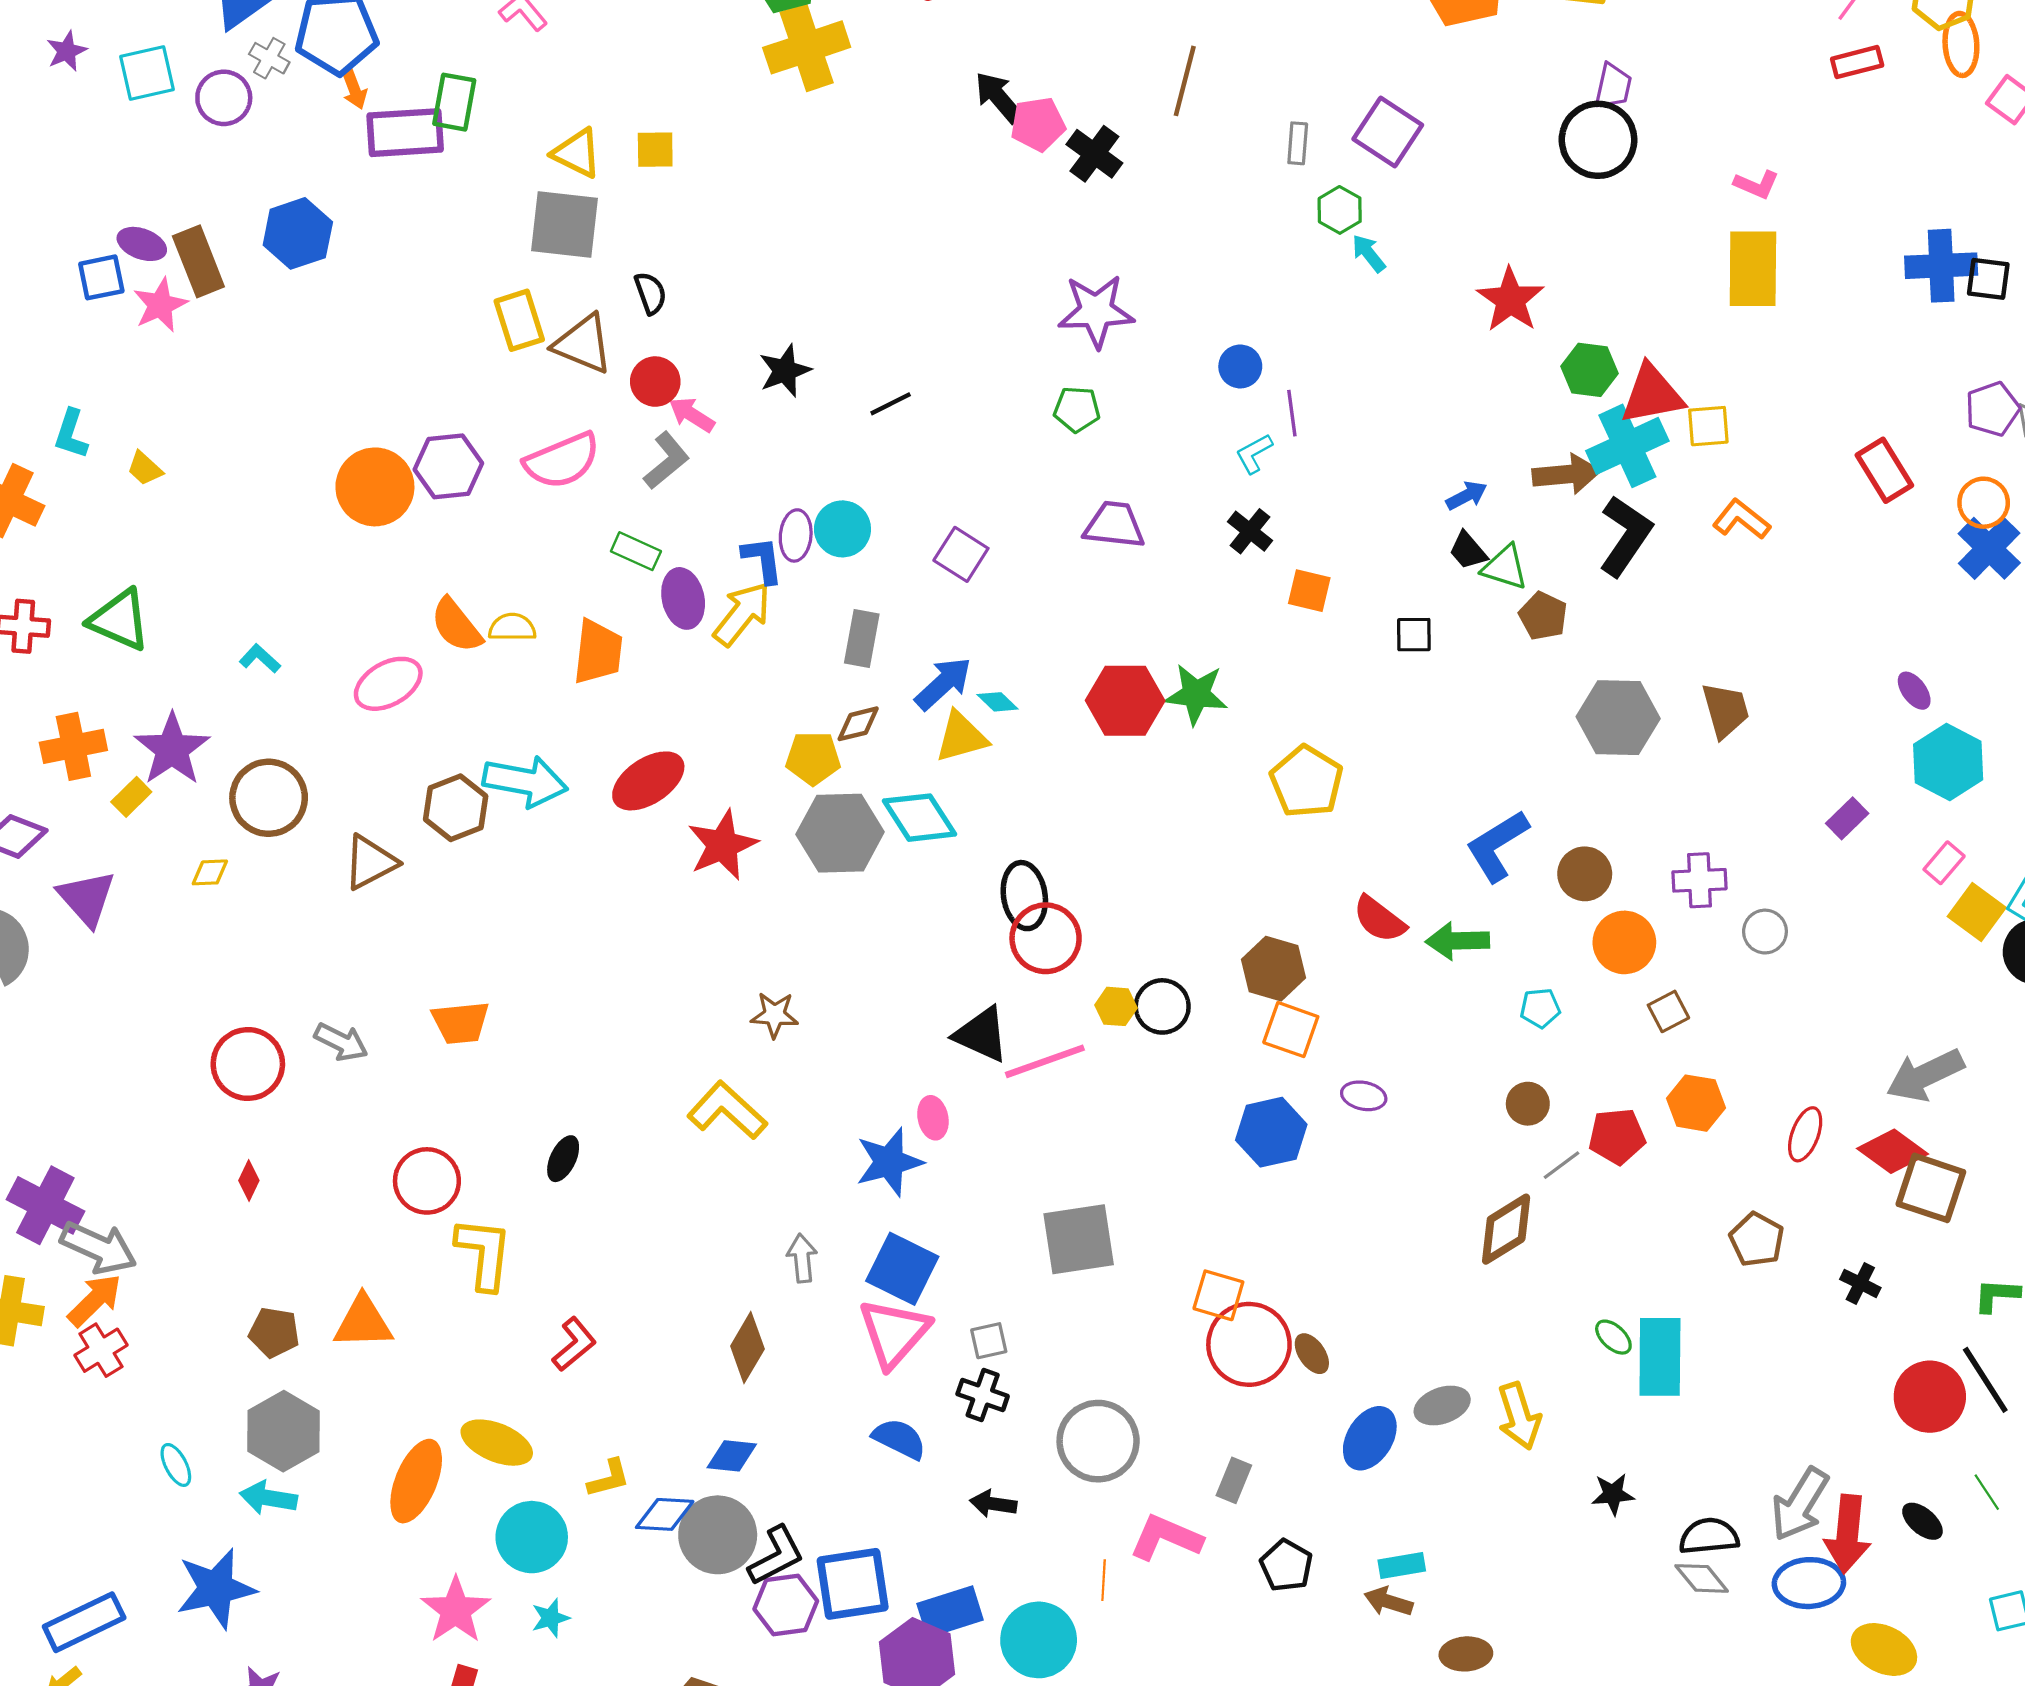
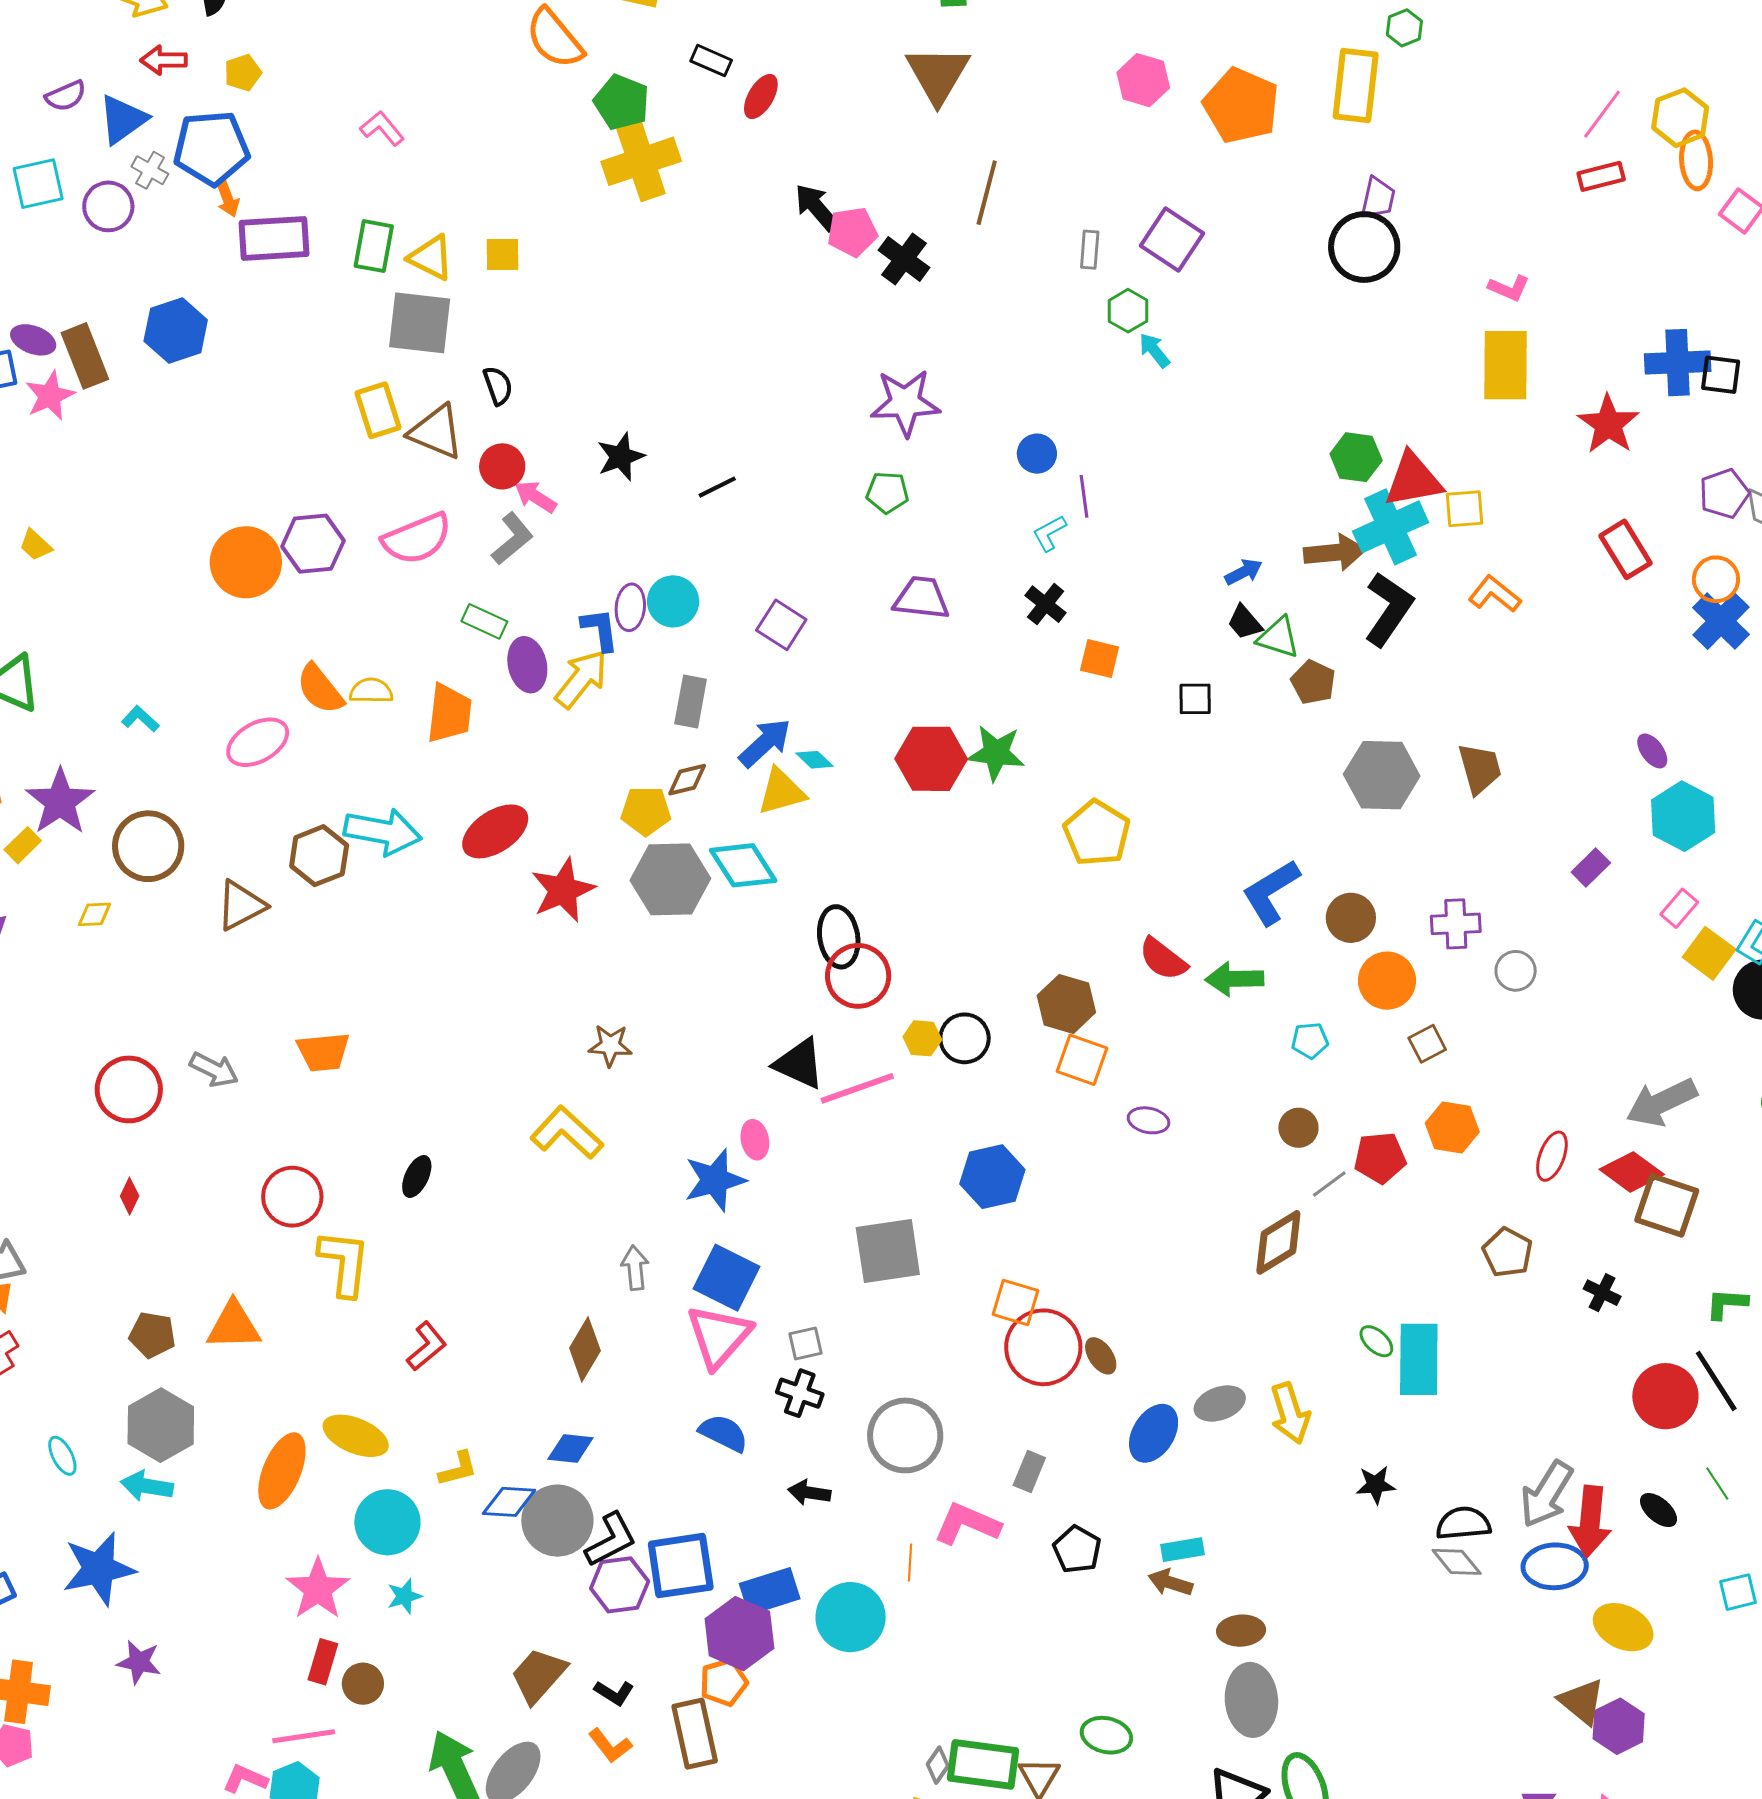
green rectangle: (454, 102) -> (374, 246), moved
red star: (1510, 300) -> (1608, 424), moved
blue hexagon: (1271, 1132) -> (992, 1177), moved

